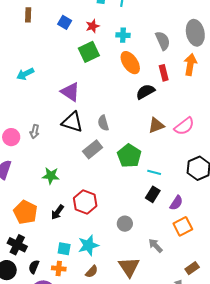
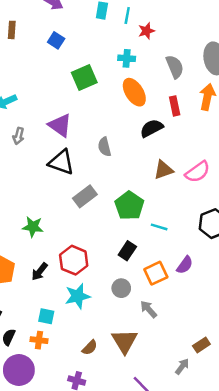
red star: (93, 26) -> (146, 31), moved
gray semicircle: (103, 123) -> (104, 147), moved
gray arrow: (35, 132) -> (19, 136), moved
black rectangle: (153, 194) -> (127, 251), moved
orange square: (183, 226) -> (156, 273), moved
cyan star: (88, 245) -> (78, 296), moved
gray arrow: (155, 246) -> (149, 309), moved
brown semicircle: (92, 272) -> (90, 348), moved

